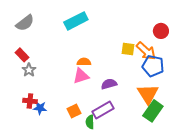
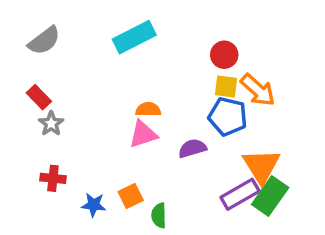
red circle: (161, 31) -> (224, 55), moved
blue pentagon: (153, 66) -> (228, 117), moved
blue star: (40, 108) -> (94, 205), moved
purple rectangle: (103, 110) -> (240, 194), moved

